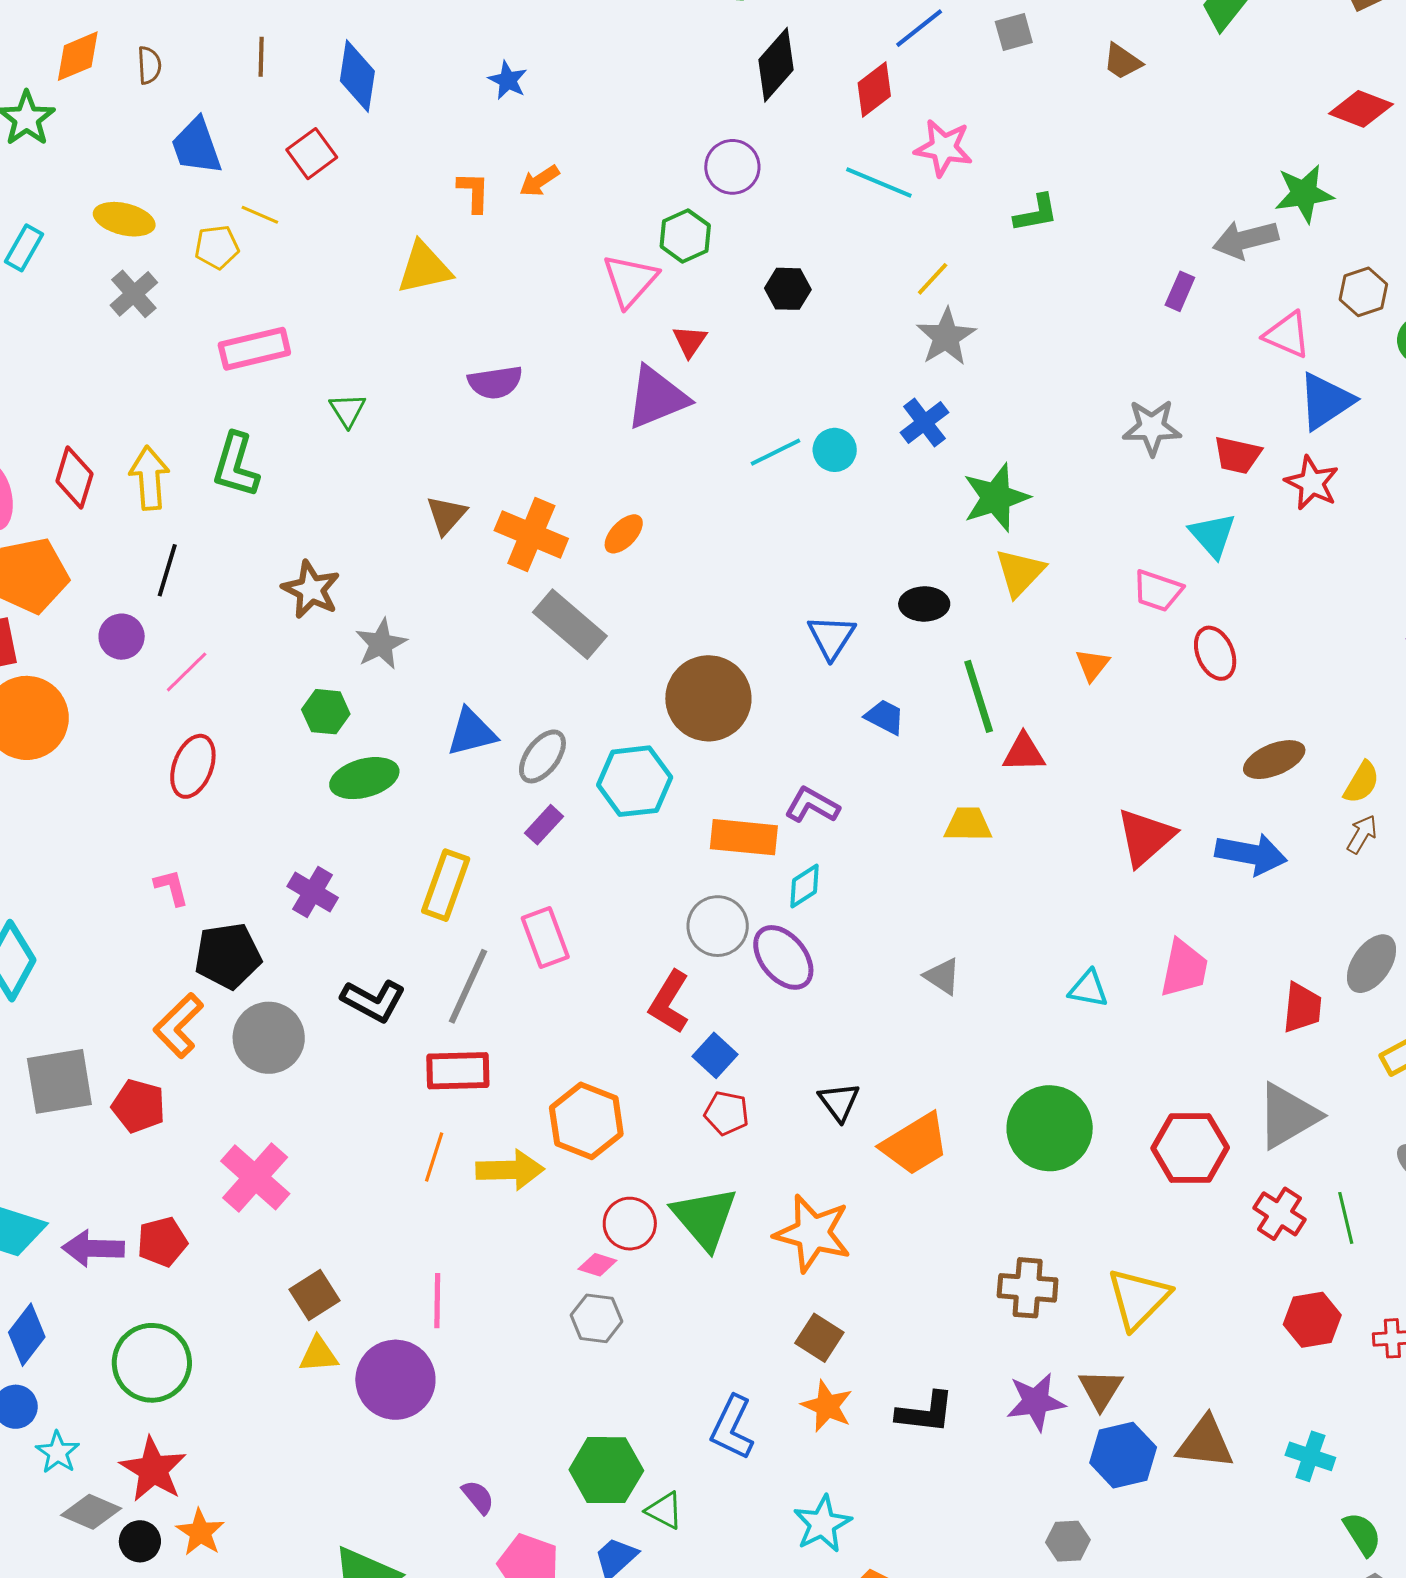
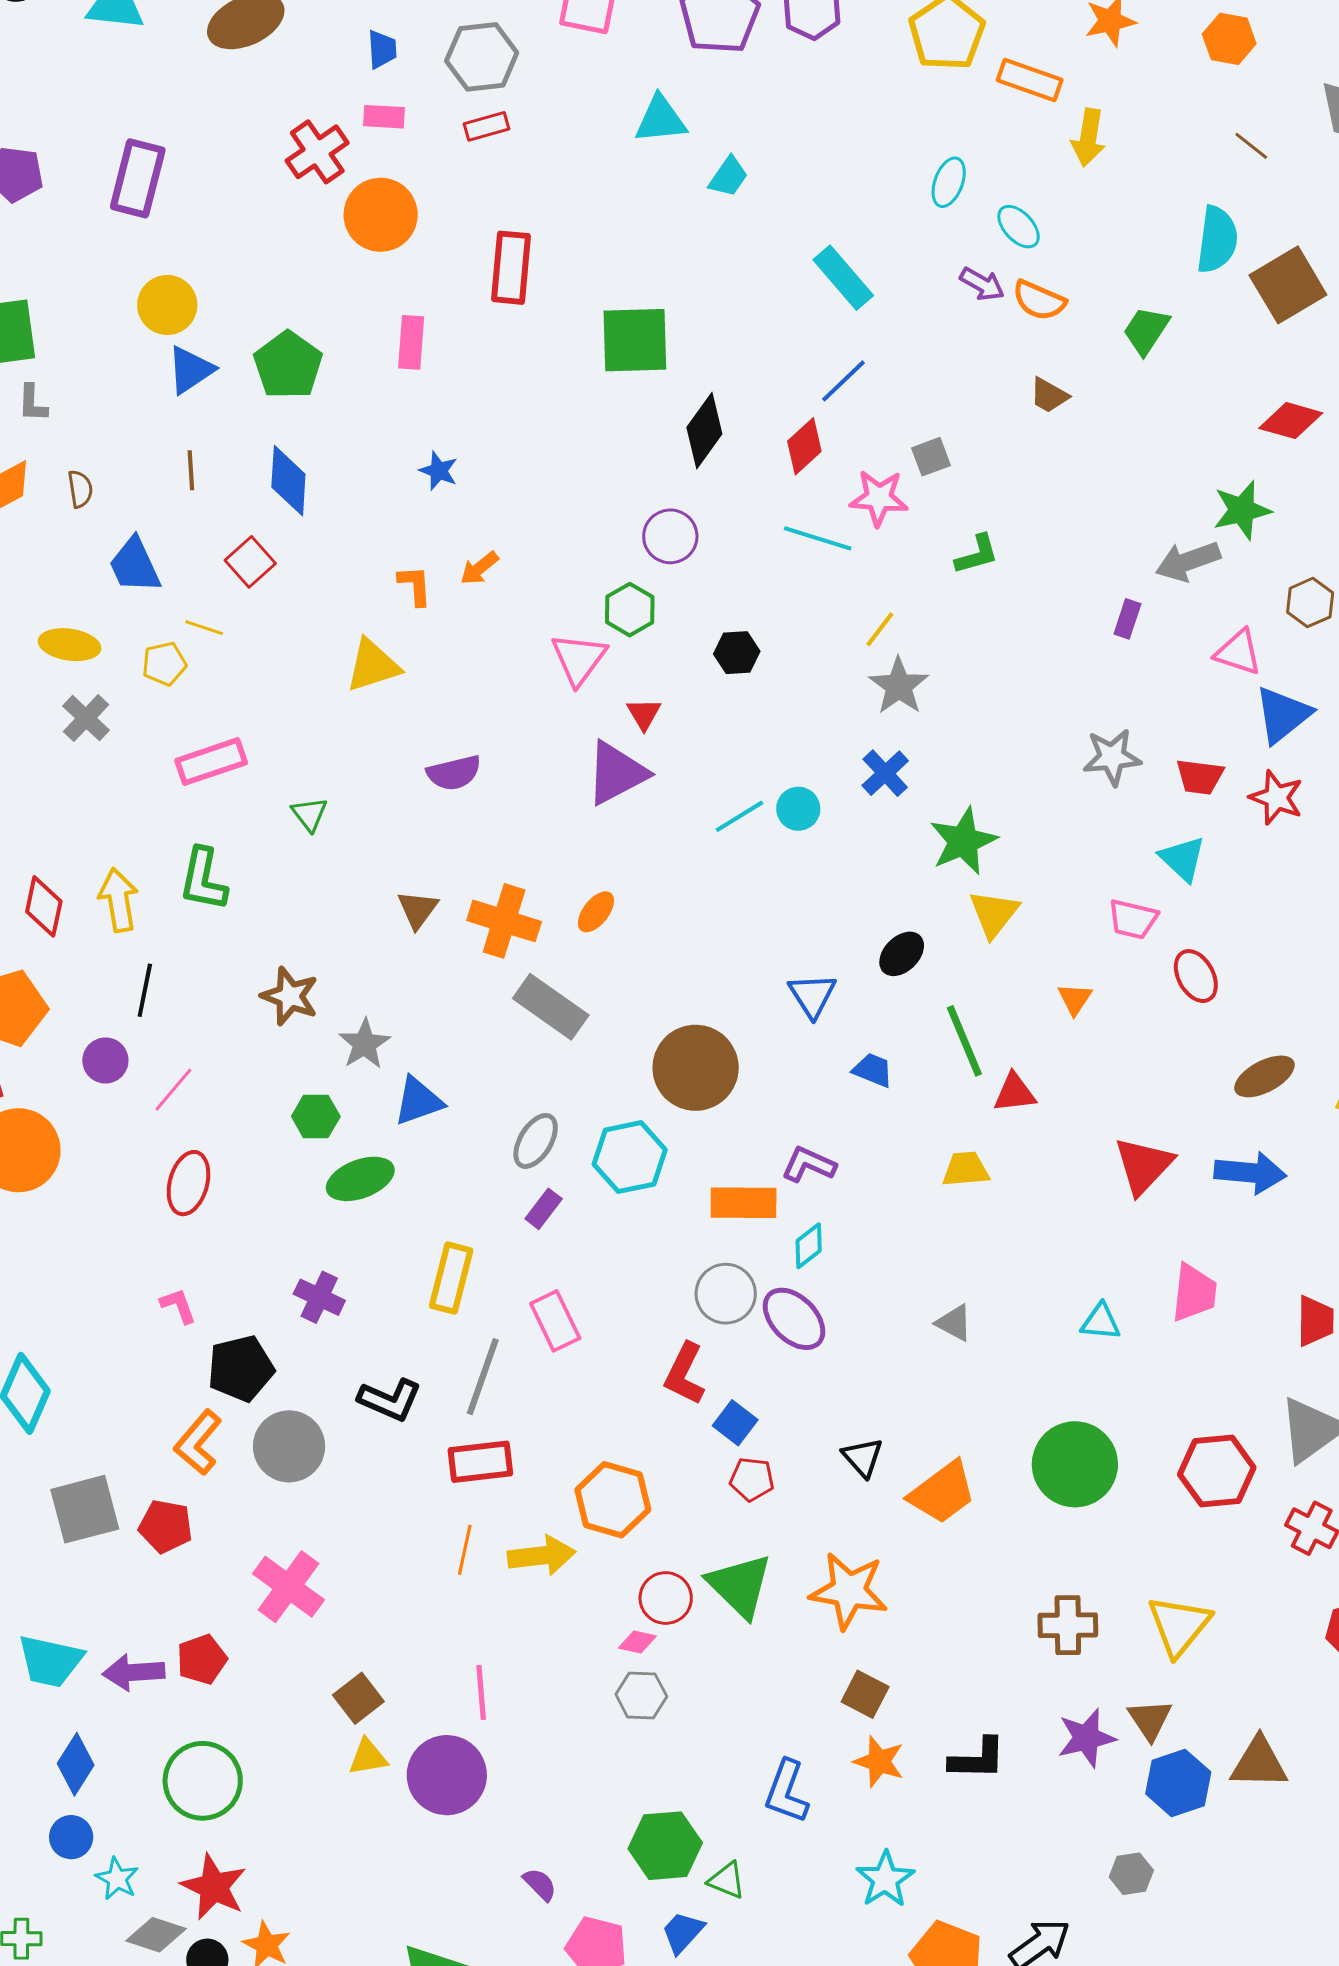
gray square: (1014, 32) -> (931, 457), moved
black ellipse: (924, 604) -> (902, 954), turned -39
blue triangle: (471, 732) -> (418, 1101), moved

